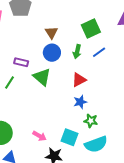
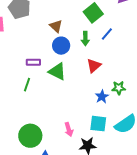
blue star: (80, 102) -> (102, 97), moved
green star: (91, 121) -> (119, 88), moved
pink arrow: (40, 136) -> (69, 129), turned 56

